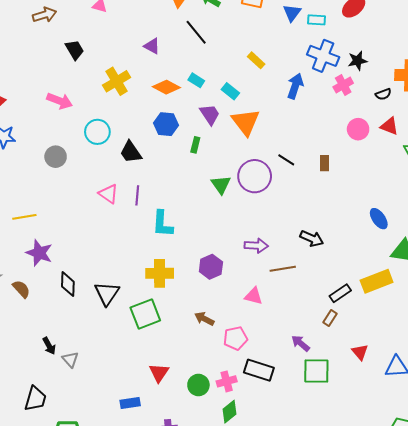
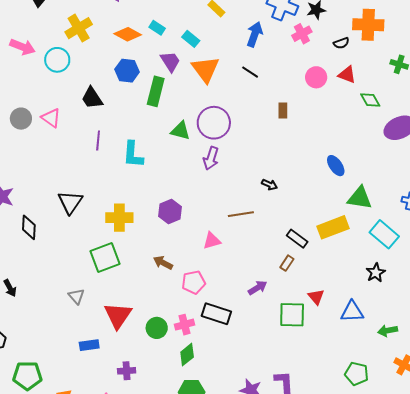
cyan circle: (97, 132) -> (57, 60), moved
green rectangle: (195, 145) -> (156, 91), size x1.8
gray circle: (56, 157) -> (21, 119), moved
black line: (286, 160) -> (250, 72), moved
green triangle: (221, 185) -> (181, 131), turned -40
pink triangle: (108, 194) -> (51, 118), moved
cyan L-shape: (162, 224) -> (133, 155), moved
black arrow: (312, 238) -> (270, 185), size x0.7
purple arrow: (256, 246) -> (211, 158), moved, turned 105
black triangle: (107, 293) -> (70, 202), moved
black rectangle: (340, 293) -> (297, 239), turned 70
pink triangle: (254, 296) -> (212, 241), turned -30
purple arrow: (301, 343) -> (258, 288), turned 108
gray triangle: (70, 359) -> (76, 296), moved
green square: (316, 371) -> (292, 315), moved
red triangle: (159, 373) -> (118, 315), size x1.4

